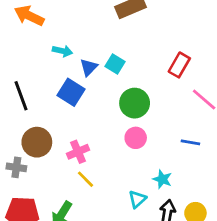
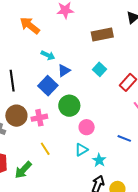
cyan square: (115, 64) -> (100, 69), moved
green circle: (135, 103) -> (69, 106), moved
pink cross: (78, 152) -> (39, 118), moved
cyan triangle: (137, 199) -> (81, 150), moved

